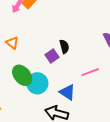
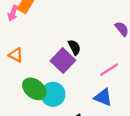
purple square: (52, 56) -> (63, 61), size x1.5
blue triangle: (67, 92) -> (103, 97), moved

